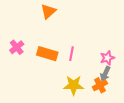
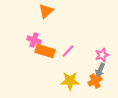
pink cross: (17, 47) -> (34, 40), moved, turned -32
pink line: (71, 54) -> (68, 51), turned 32

